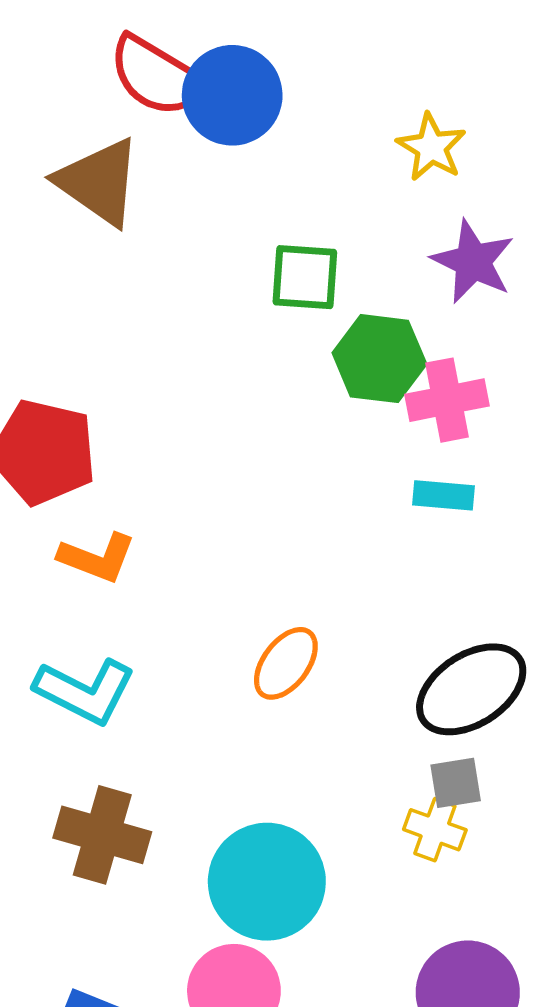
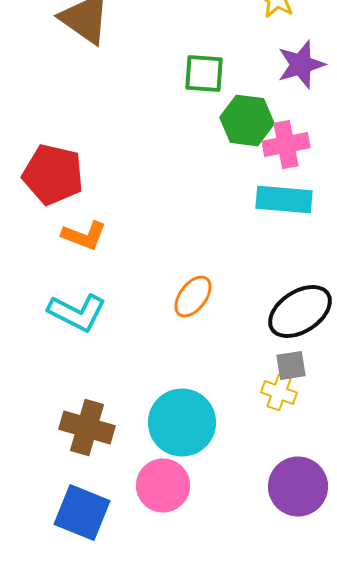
purple star: (473, 262) -> (301, 64), turned 30
cyan rectangle: (444, 495) -> (284, 200), size x1.6
brown cross: (102, 835) -> (87, 428), moved

